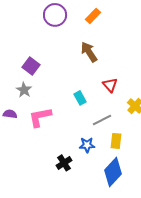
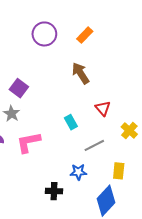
yellow rectangle: (116, 141) -> (119, 171), moved
black cross: (64, 163) -> (54, 191), turned 35

